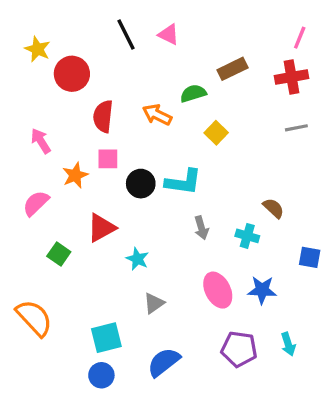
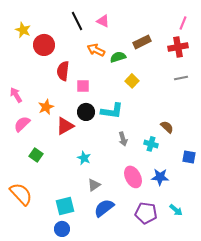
orange arrow: (157, 115) -> (96, 50), moved
pink arrow: (41, 141) -> (16, 95), moved
pink square: (108, 159) -> (83, 86), moved
red triangle: (101, 228) -> (65, 126), moved
cyan arrow: (288, 344) -> (176, 210), turned -32
blue semicircle: (164, 362) -> (104, 208), moved

